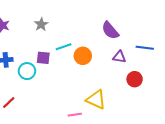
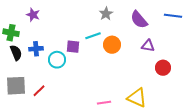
gray star: (41, 24) -> (106, 14), moved
blue line: (145, 48) -> (173, 16), moved
yellow triangle: (96, 99) -> (137, 98), moved

